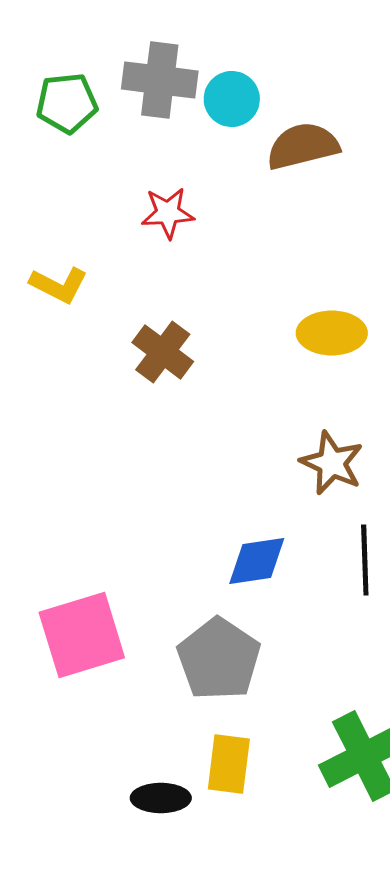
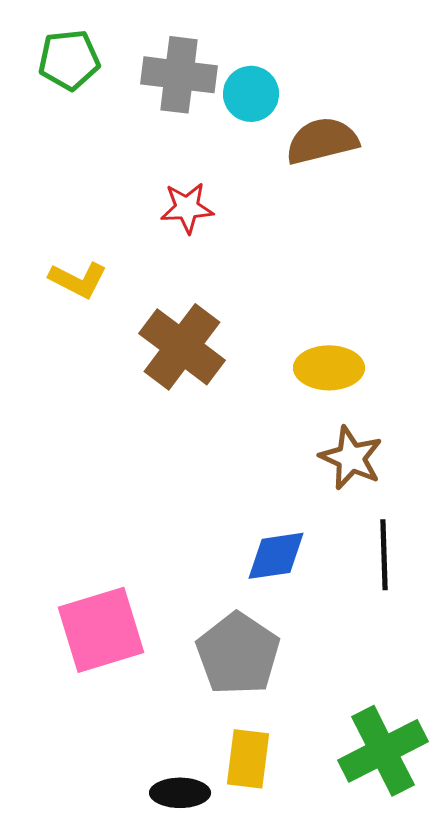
green pentagon: (67, 103) -> (69, 60), moved
yellow ellipse: (332, 333) -> (329, 368), moved
brown cross: (163, 352) -> (182, 347), size x1.4

